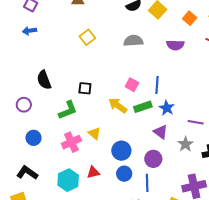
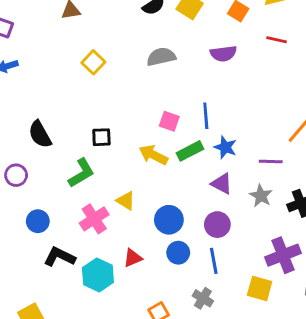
black L-shape: (27, 173) -> (59, 257), moved

